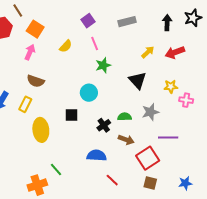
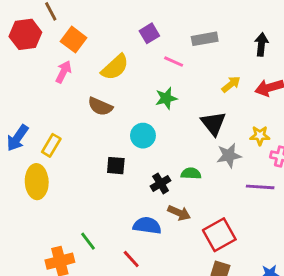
pink line: (95, 43) -> (174, 62), moved, turned -48
yellow semicircle: (66, 46) -> (115, 67), size x1.5
brown semicircle: (36, 81) -> (100, 106), moved
gray star: (150, 112) -> (229, 155), moved
yellow ellipse: (41, 130) -> (37, 182), moved
purple line: (168, 138) -> (260, 187), moved
brown arrow: (126, 140) -> (179, 213), moved
red line: (112, 180) -> (131, 259), moved

